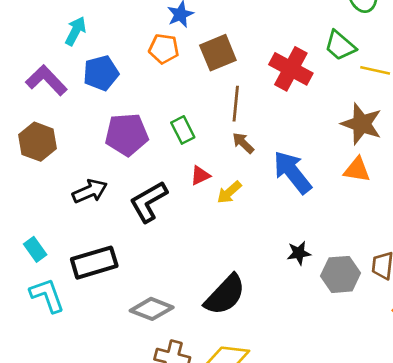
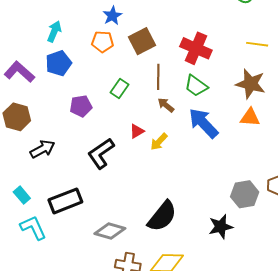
cyan arrow: (76, 31) -> (54, 31), moved
green trapezoid: (340, 46) -> (196, 86), moved
green rectangle: (183, 130) -> (120, 88), moved, turned 66
purple pentagon: (127, 134) -> (81, 106), size x0.7
black arrow: (90, 191) -> (42, 149), moved
black star: (299, 253) -> (221, 227), moved, size x1.4

